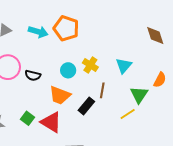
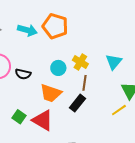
brown line: (102, 90) -> (84, 83), moved

